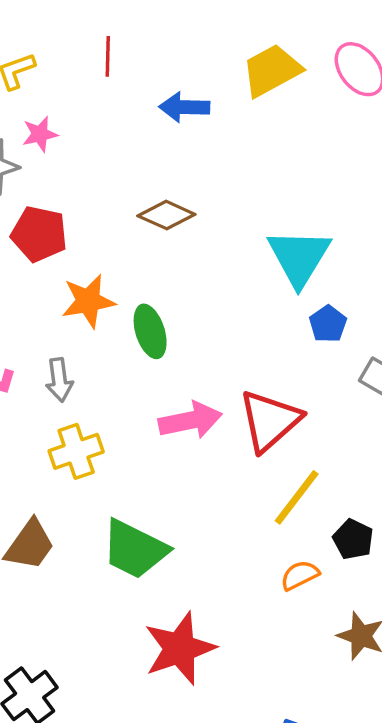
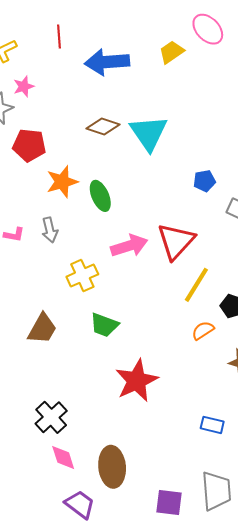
yellow trapezoid: (271, 70) -> (171, 52), moved, size x0.7
blue arrow: (184, 107) -> (107, 62), size x1.5
cyan triangle: (299, 257) -> (149, 133), moved
blue pentagon: (328, 324) -> (204, 181), turned 30
yellow cross: (76, 451) -> (82, 275), moved
green trapezoid: (135, 549) -> (104, 325), size x0.7

